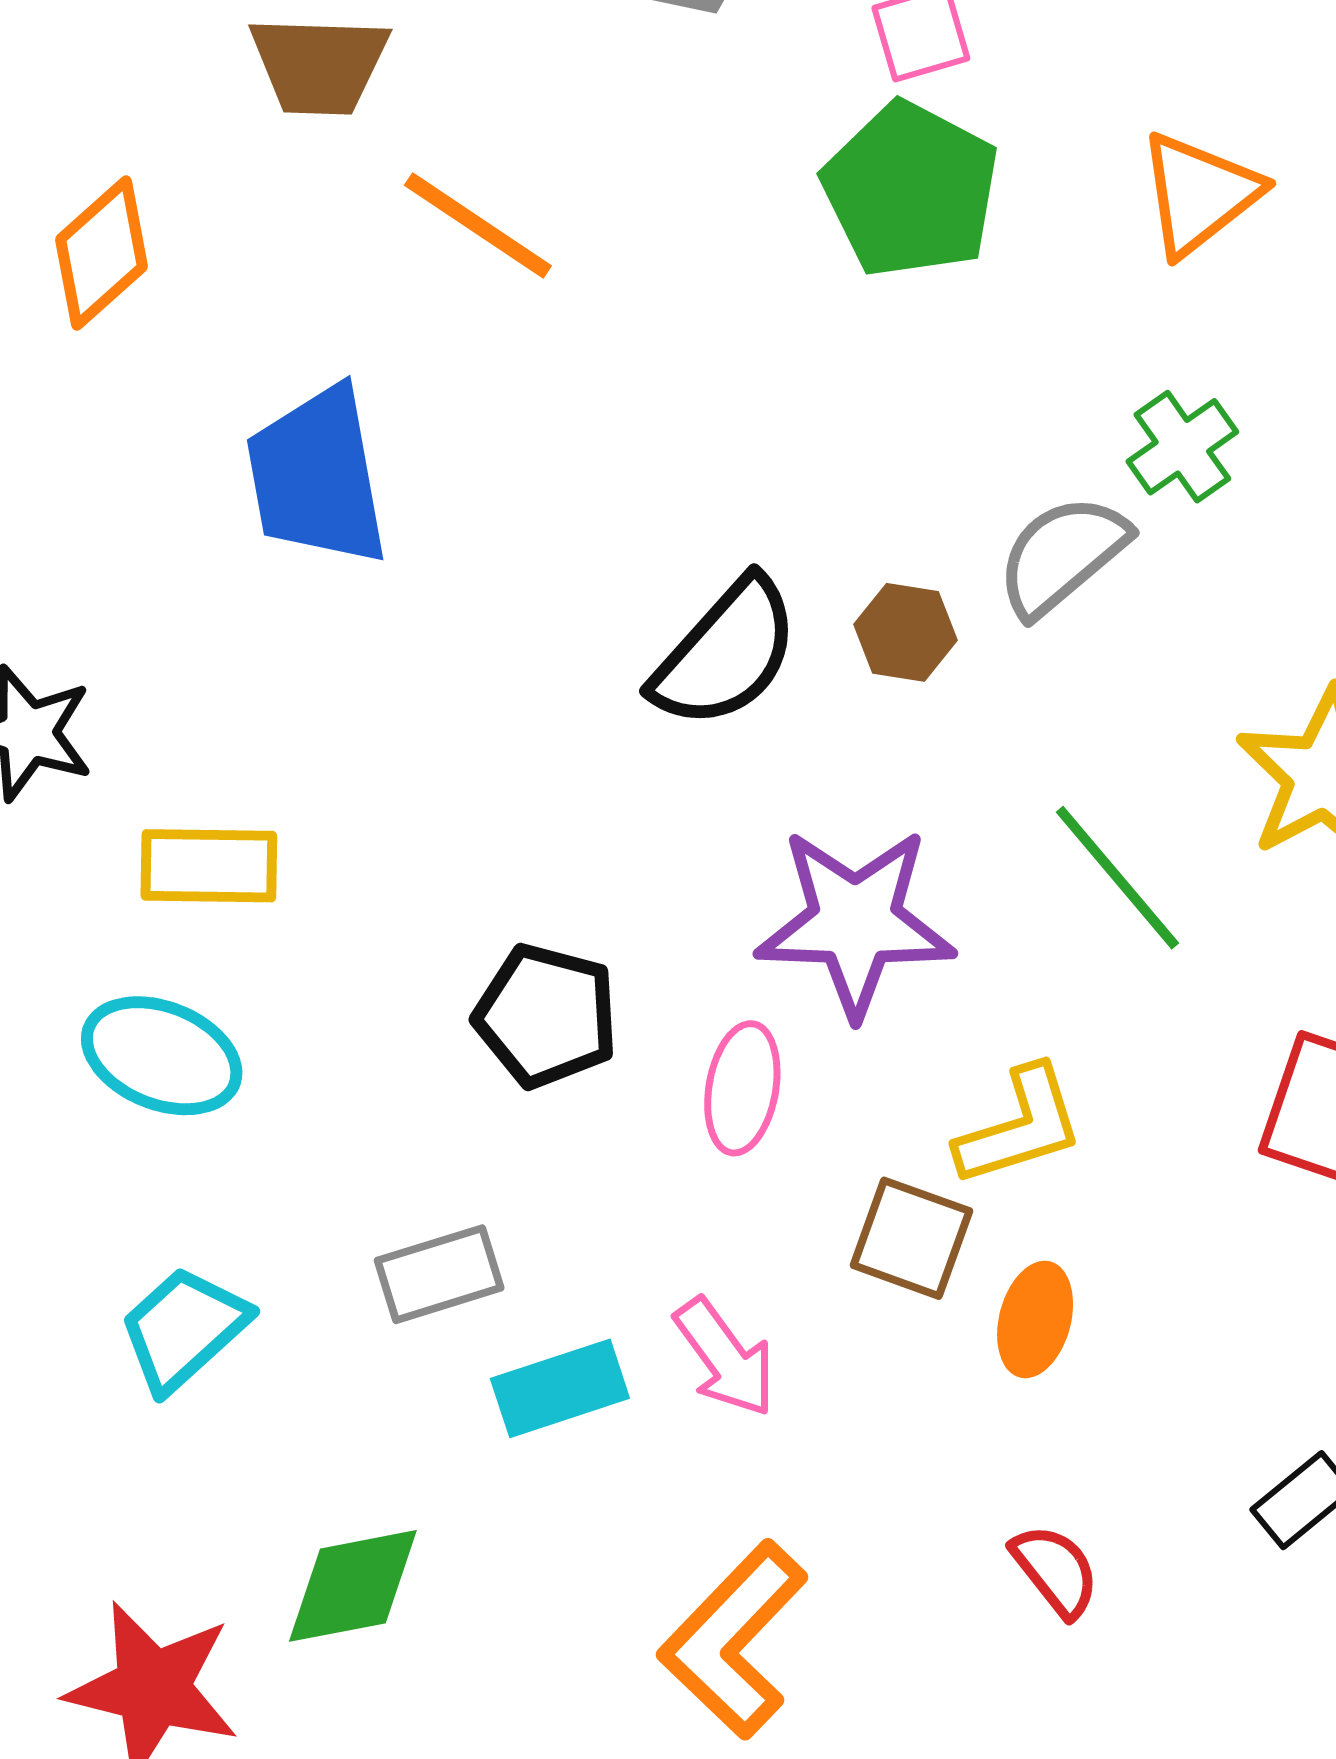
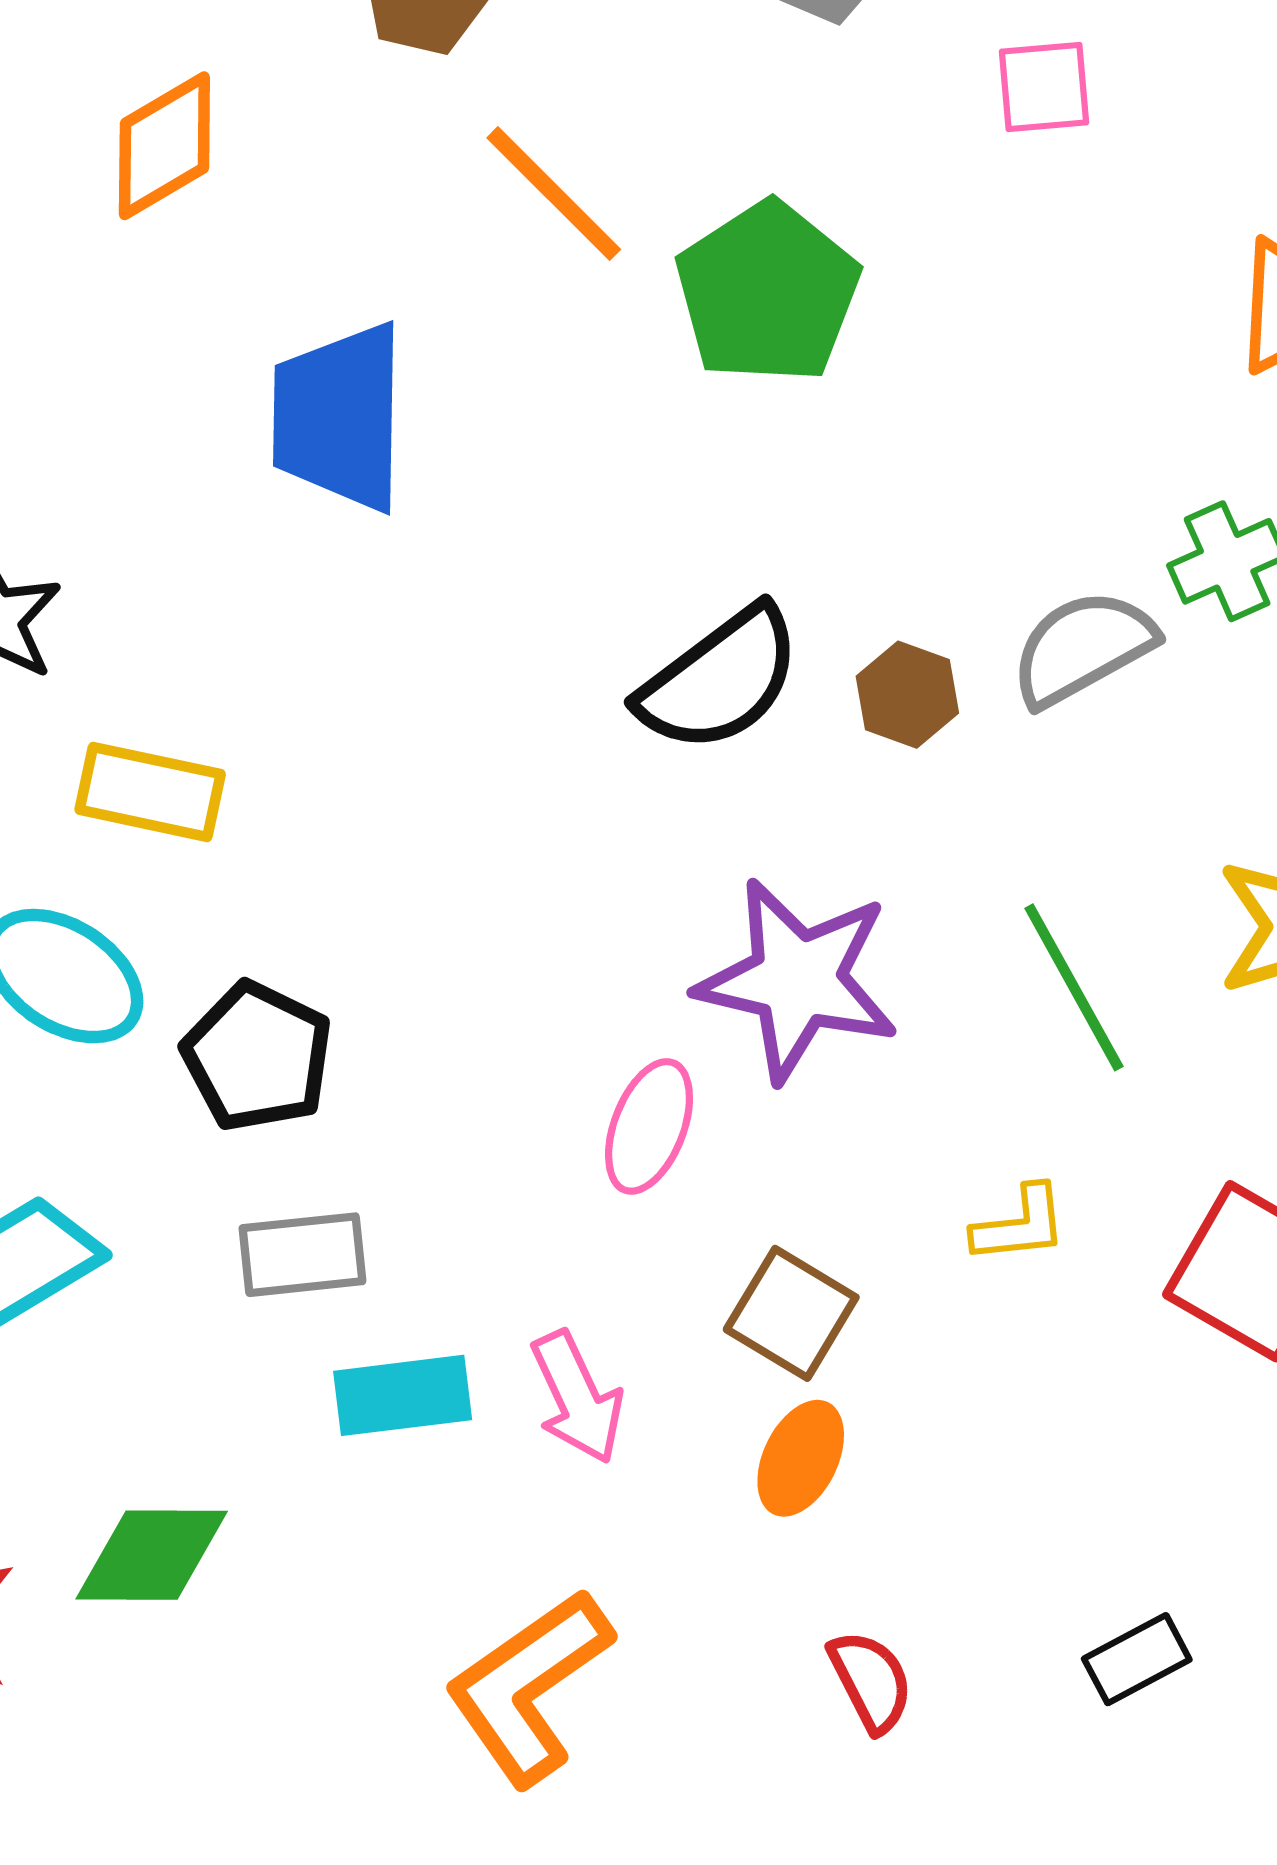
green pentagon: (911, 190) -> (768, 293), moved
black pentagon: (546, 1016) -> (257, 1057), moved
yellow L-shape: (1020, 1126) -> (1020, 1225), moved, size x0.7
orange ellipse: (1035, 1319) -> (801, 1458), moved

